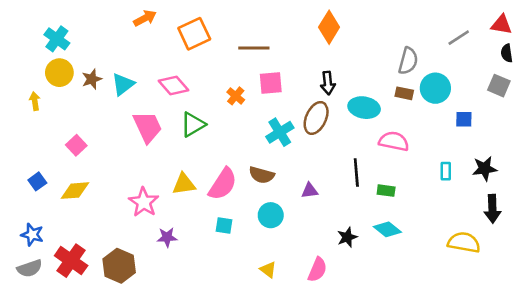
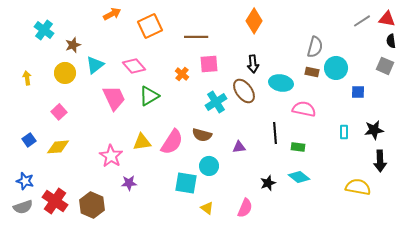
gray line: (459, 38) -> (362, 21), moved
yellow circle: (59, 73) -> (65, 73), moved
brown star: (92, 79) -> (73, 45), moved
brown ellipse: (316, 118) -> (244, 91), turned -60
cyan square: (224, 226) -> (186, 183), moved, size x1.6

